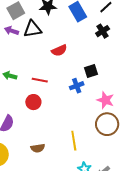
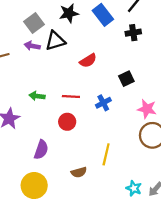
black cross: (103, 31) -> (133, 33), turned 32
blue cross: (77, 86) -> (103, 103), moved
yellow line: (74, 141) -> (106, 154), moved, turned 30

